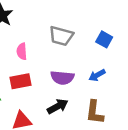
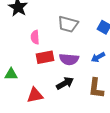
red rectangle: (21, 81) -> (45, 57), moved

